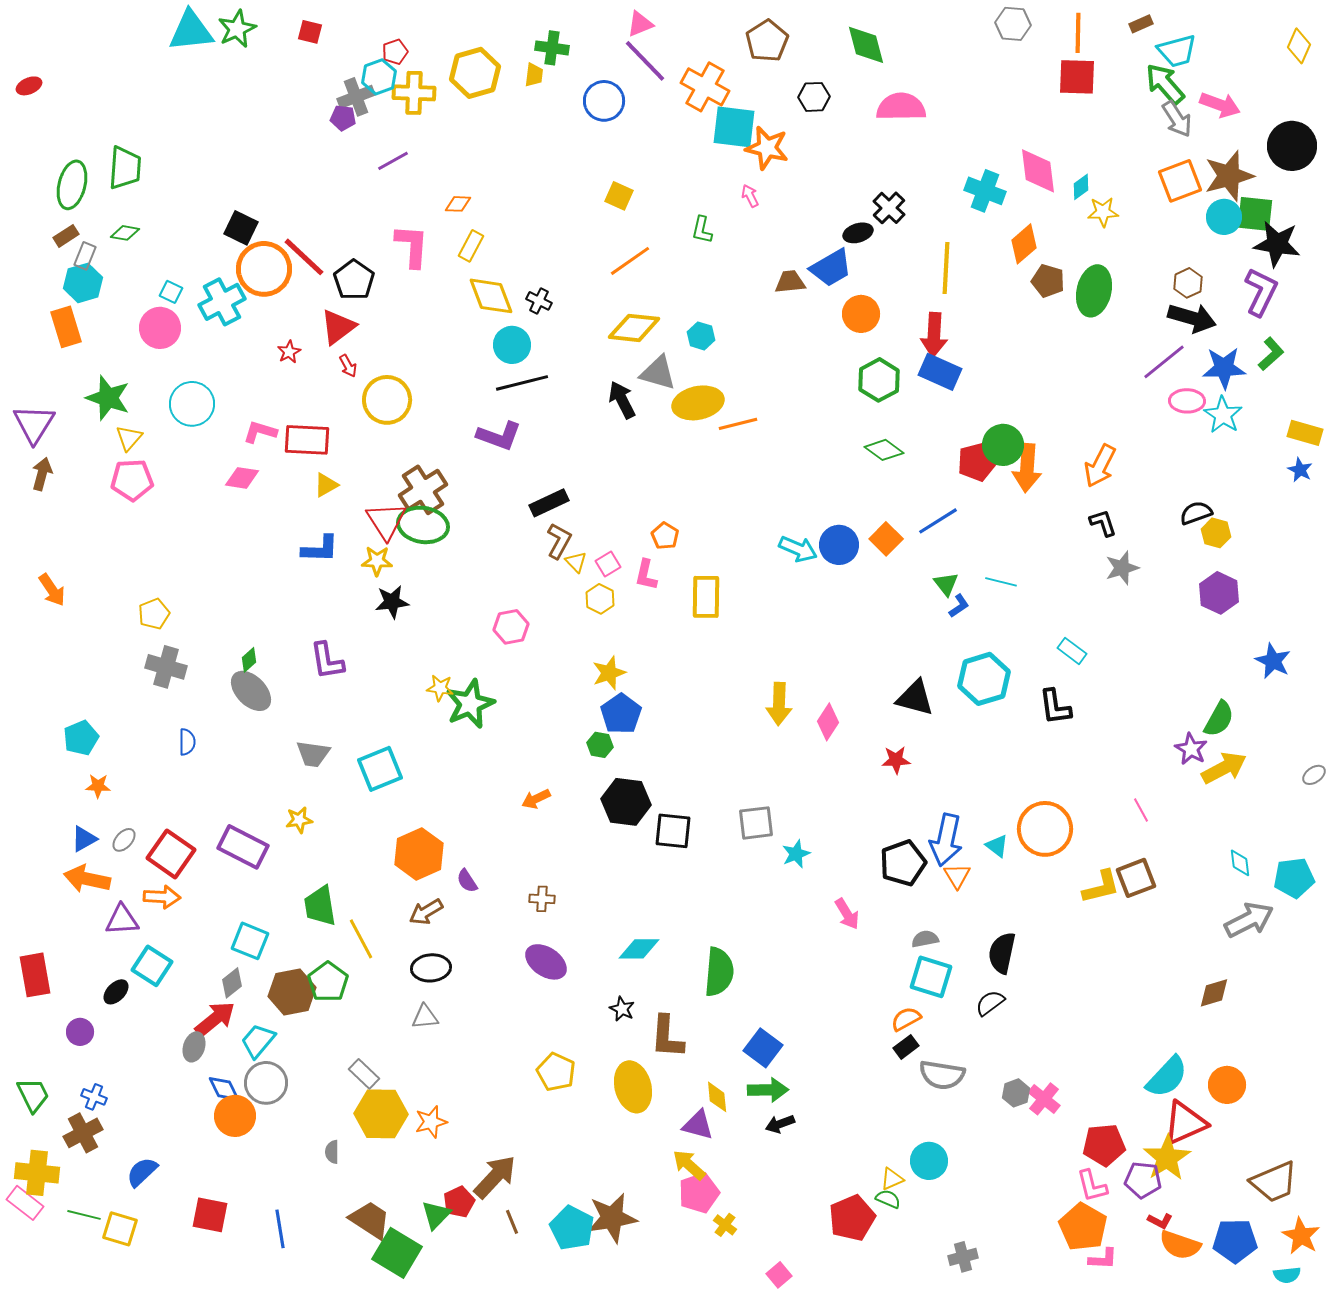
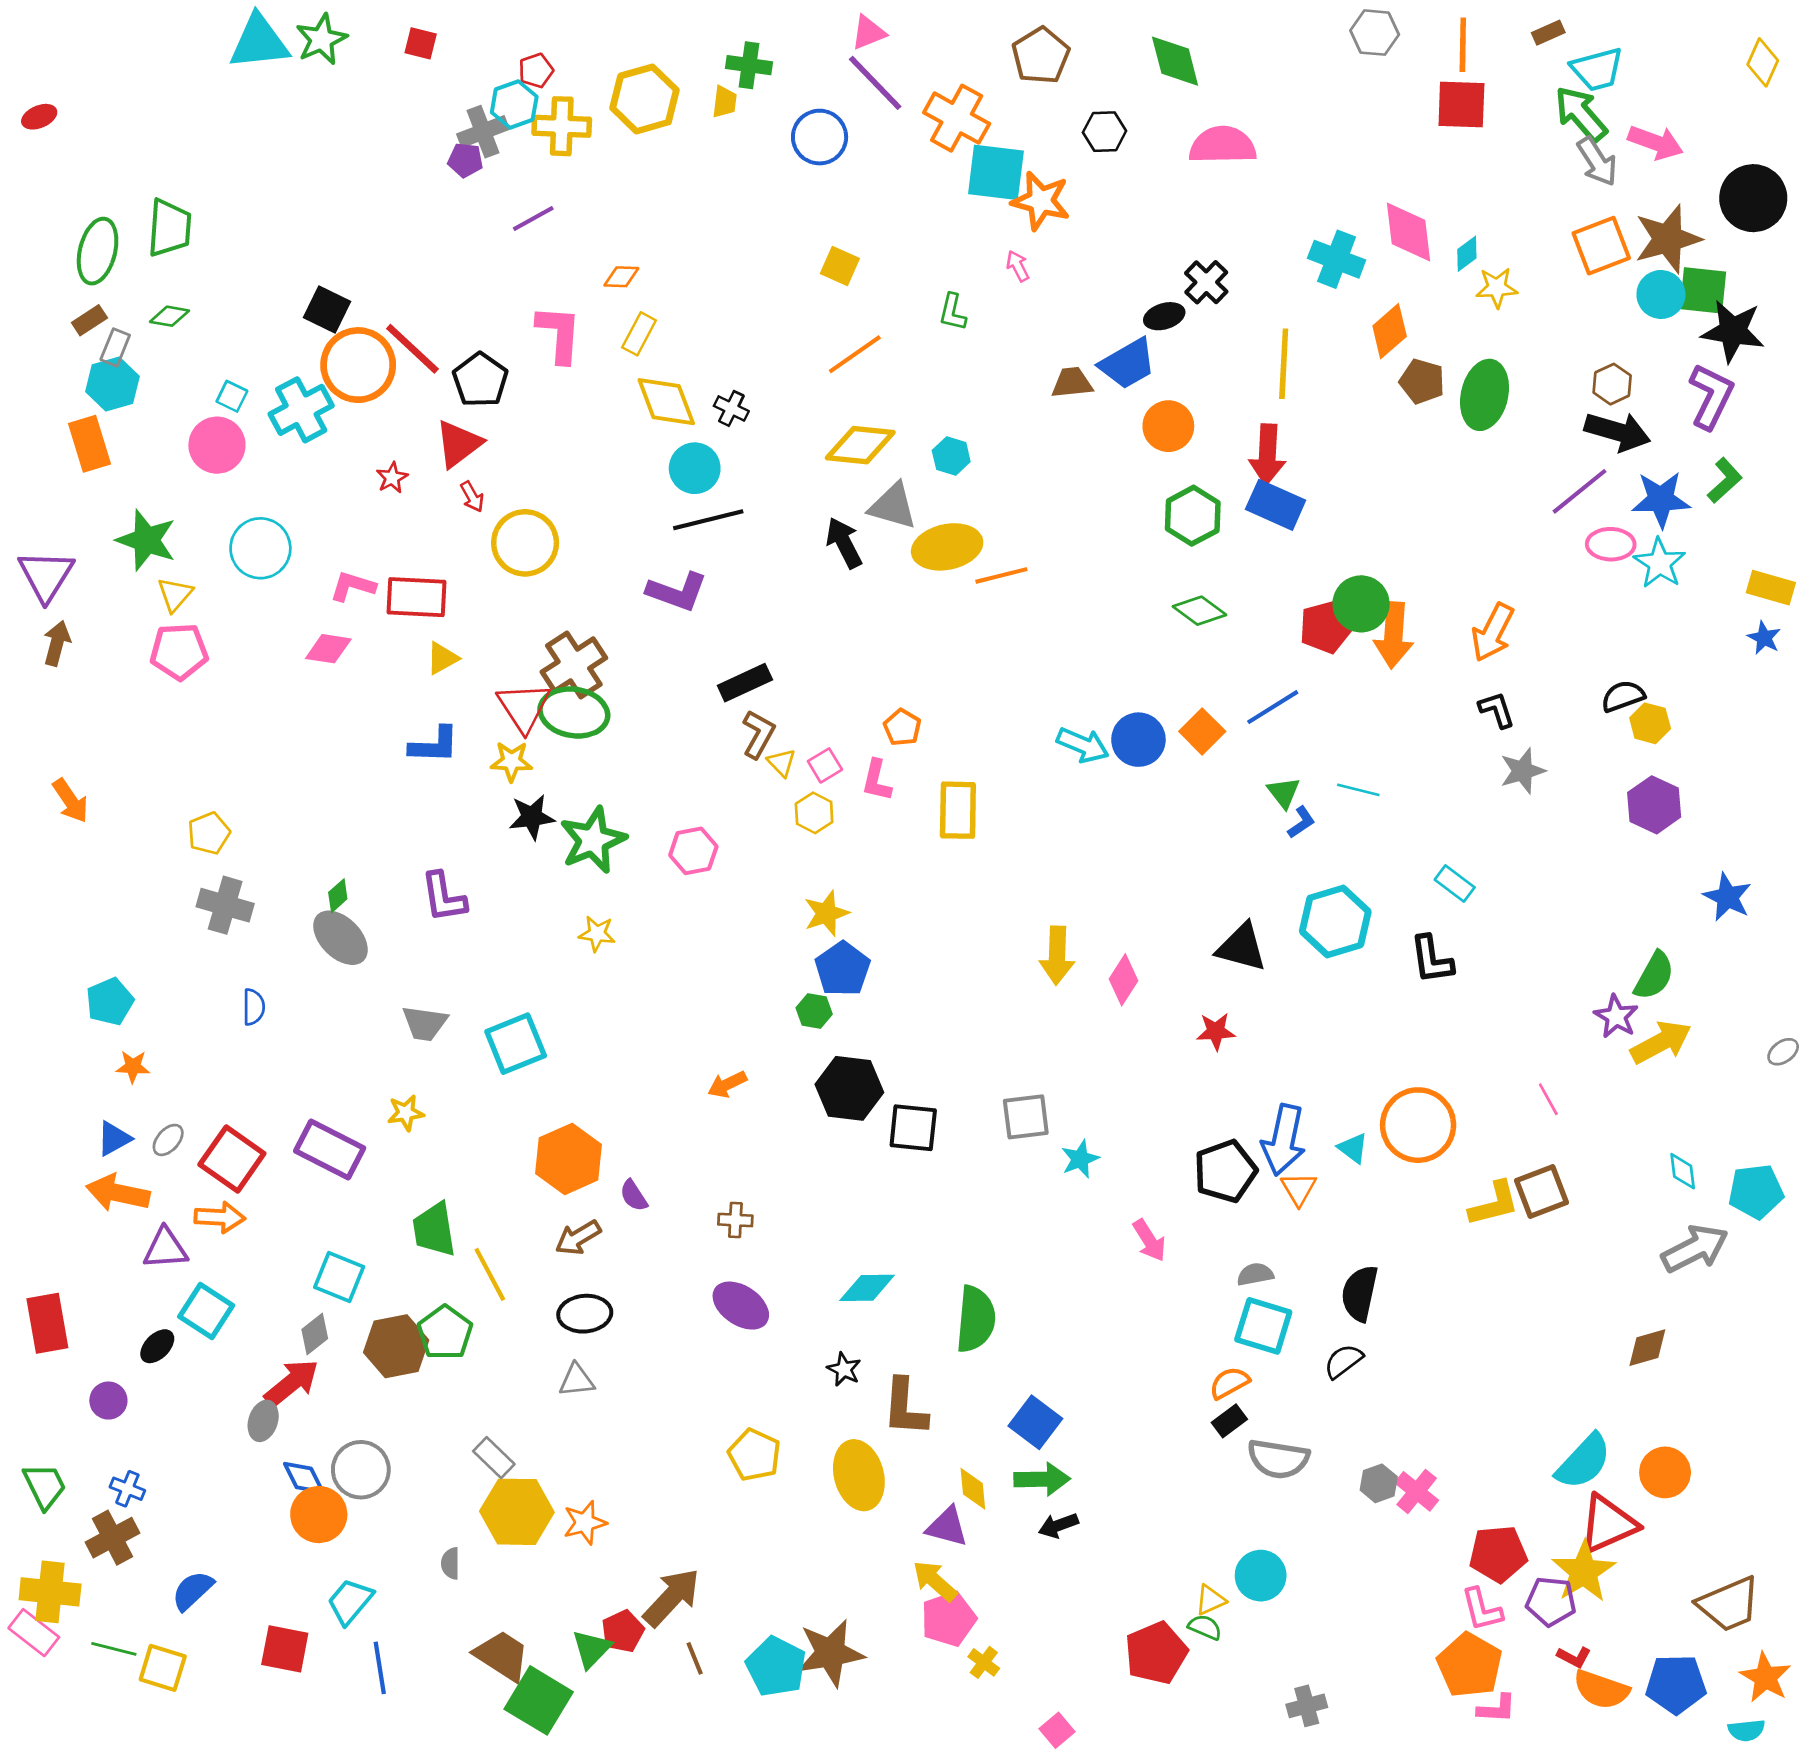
green star: (470, 704) -> (593, 840), moved
cyan trapezoid: (258, 1041) -> (350, 1601), moved

